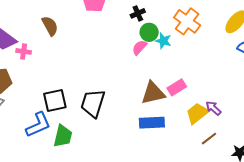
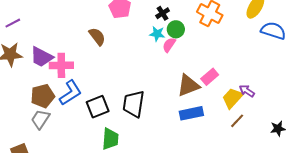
brown semicircle: (50, 26) -> (97, 36), moved
cyan star: (163, 41) -> (157, 34), moved
pink cross: (24, 51) -> (61, 65), size x1.6
blue L-shape: (38, 125) -> (70, 93), moved
brown line: (209, 139) -> (237, 121), moved

